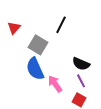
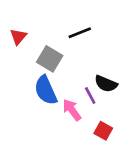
black line: (61, 25) -> (80, 33), turned 42
purple line: (81, 81) -> (90, 95), moved

